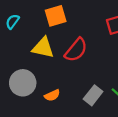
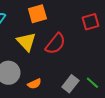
yellow triangle: (43, 48) -> (26, 42), turned 35

